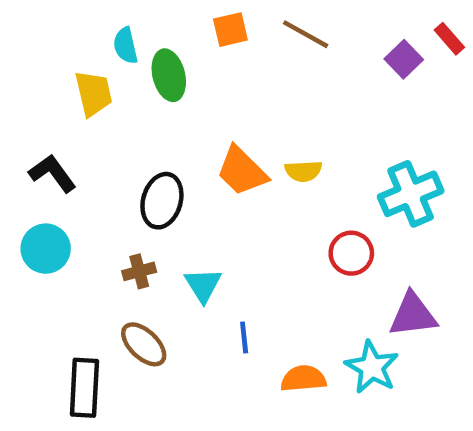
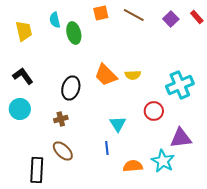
purple square: (404, 59) -> (171, 19), moved
yellow trapezoid: (94, 93) -> (24, 31), moved
cyan triangle: (203, 285) -> (118, 124), moved

